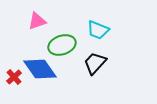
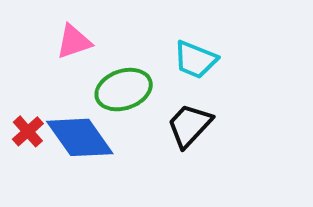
red cross: (14, 77) -> (28, 131), moved

